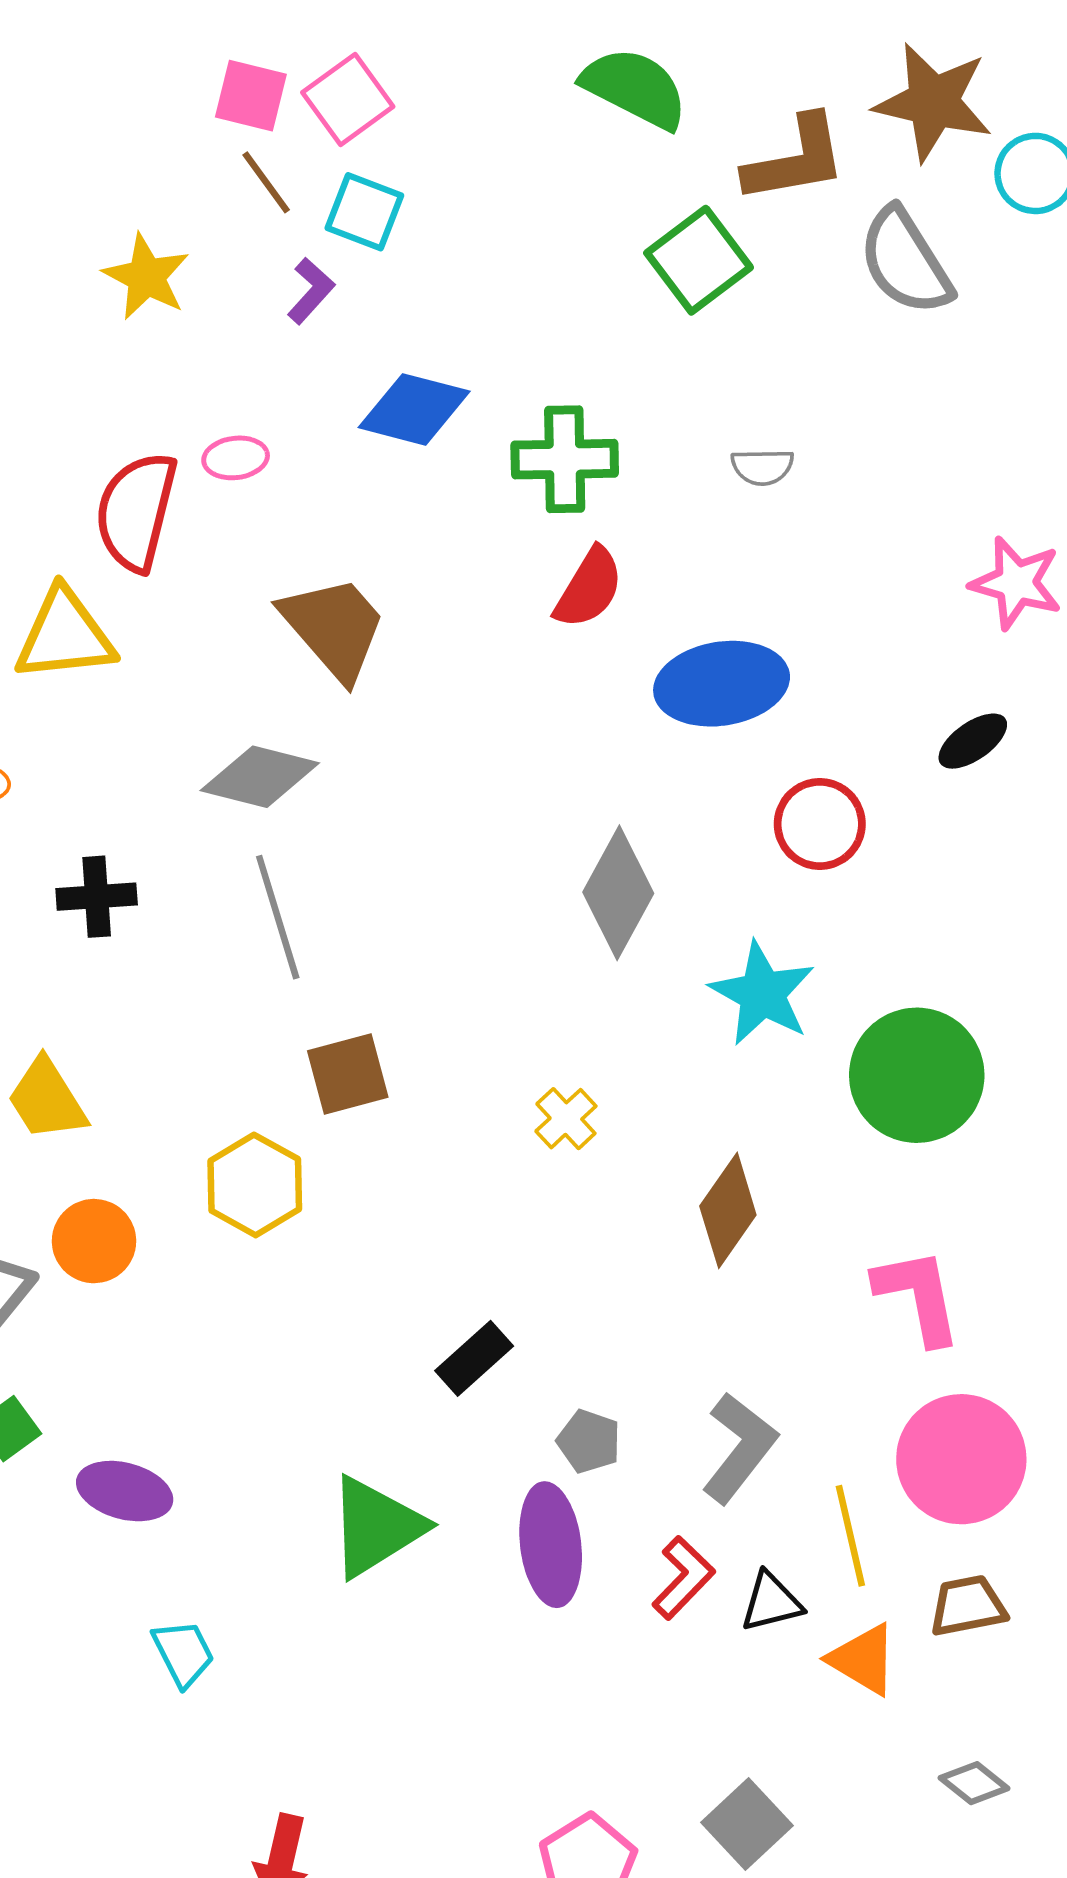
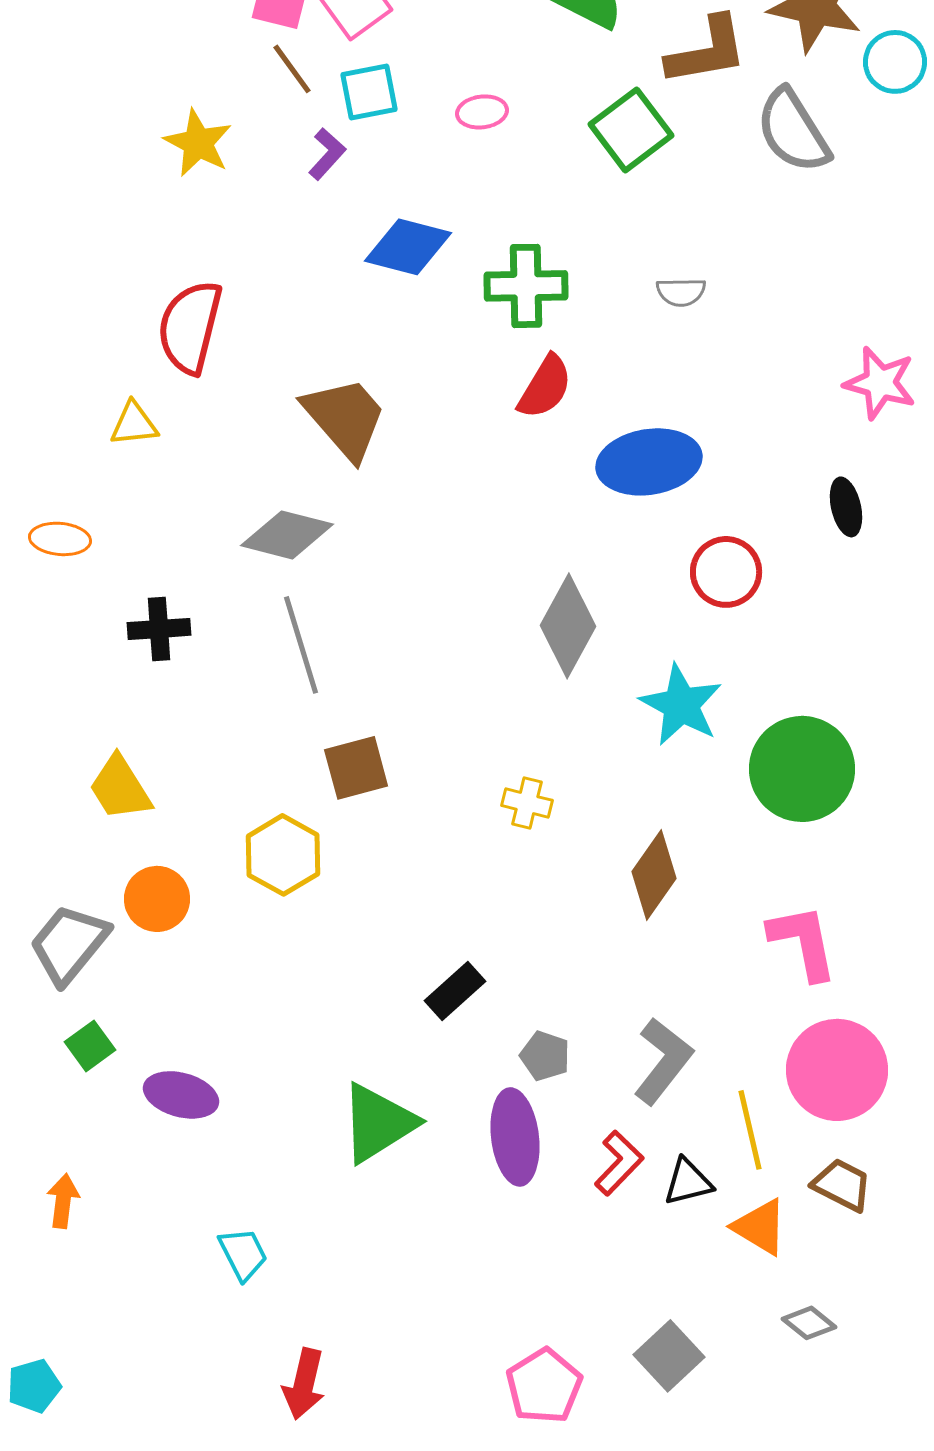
cyan square: (364, 212) -> (369, 92), turned -32
pink ellipse: (236, 458) -> (482, 112), moved
yellow triangle: (65, 635) -> (134, 424), size x0.6
black ellipse: (973, 741) -> (846, 507), turned -68
yellow cross: (566, 1119) -> (527, 803), turned -33
brown trapezoid: (968, 1606) -> (842, 1185), turned 38
cyan trapezoid: (183, 1653) -> (243, 1254), moved
gray diamond: (974, 1783) -> (809, 1323), moved

